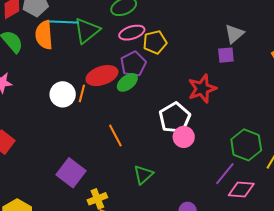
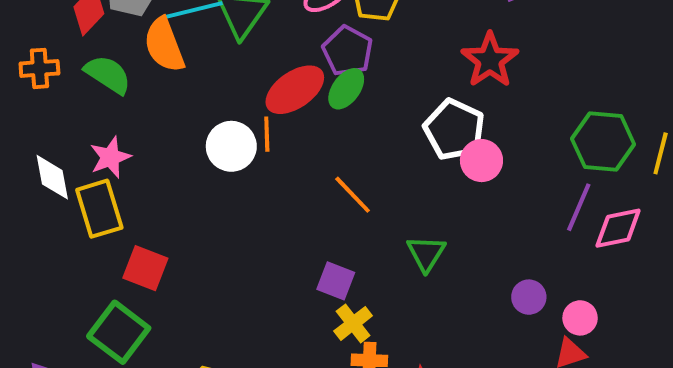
purple square: (71, 173) -> (336, 281), moved, size x0.7

